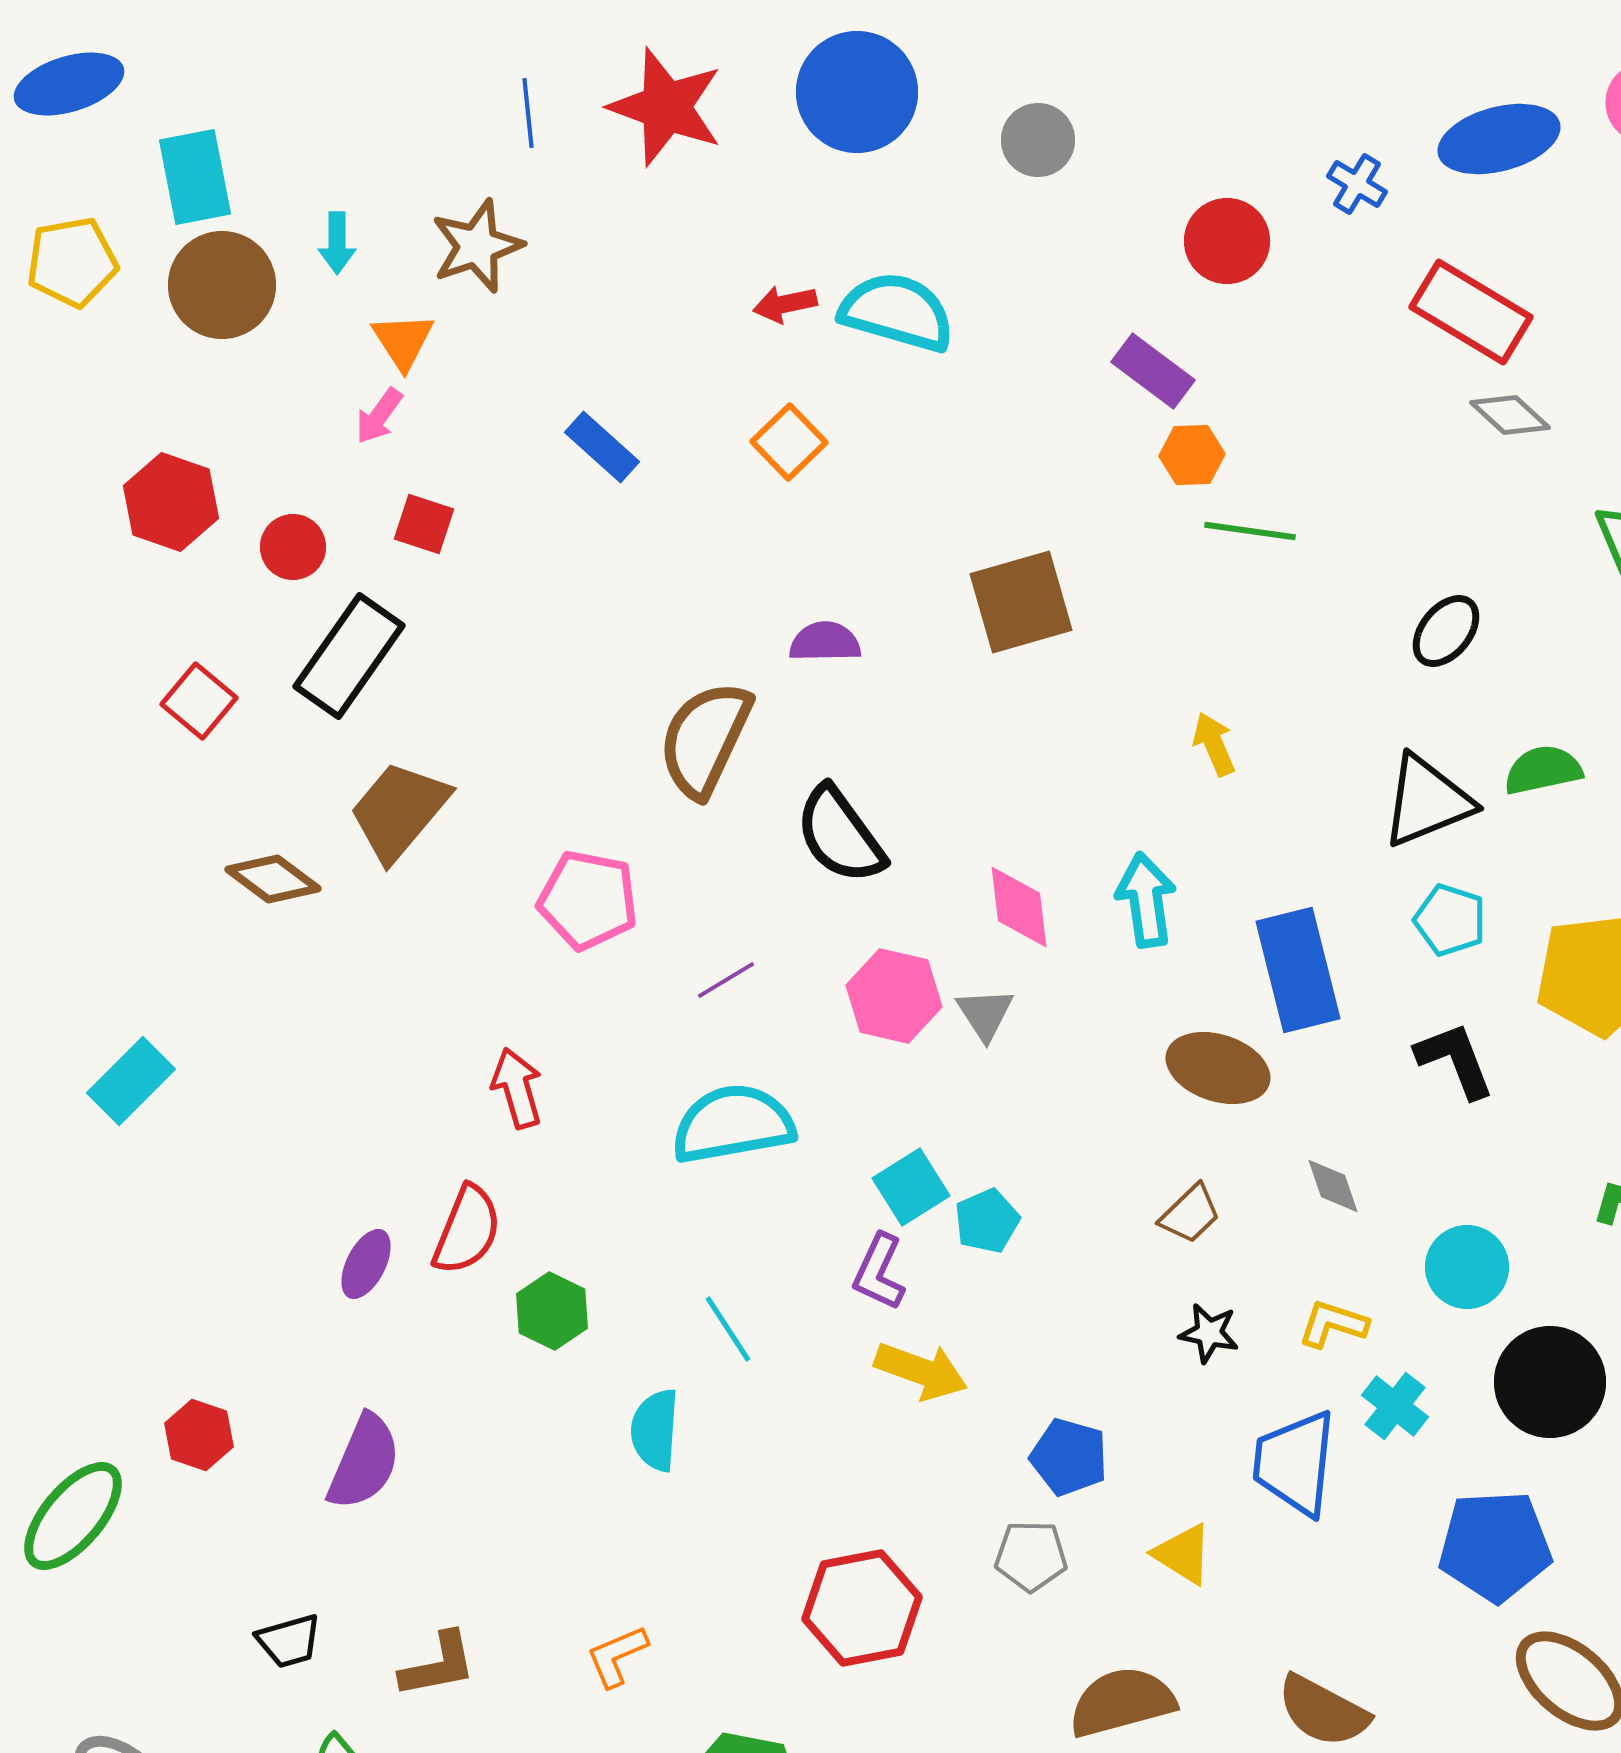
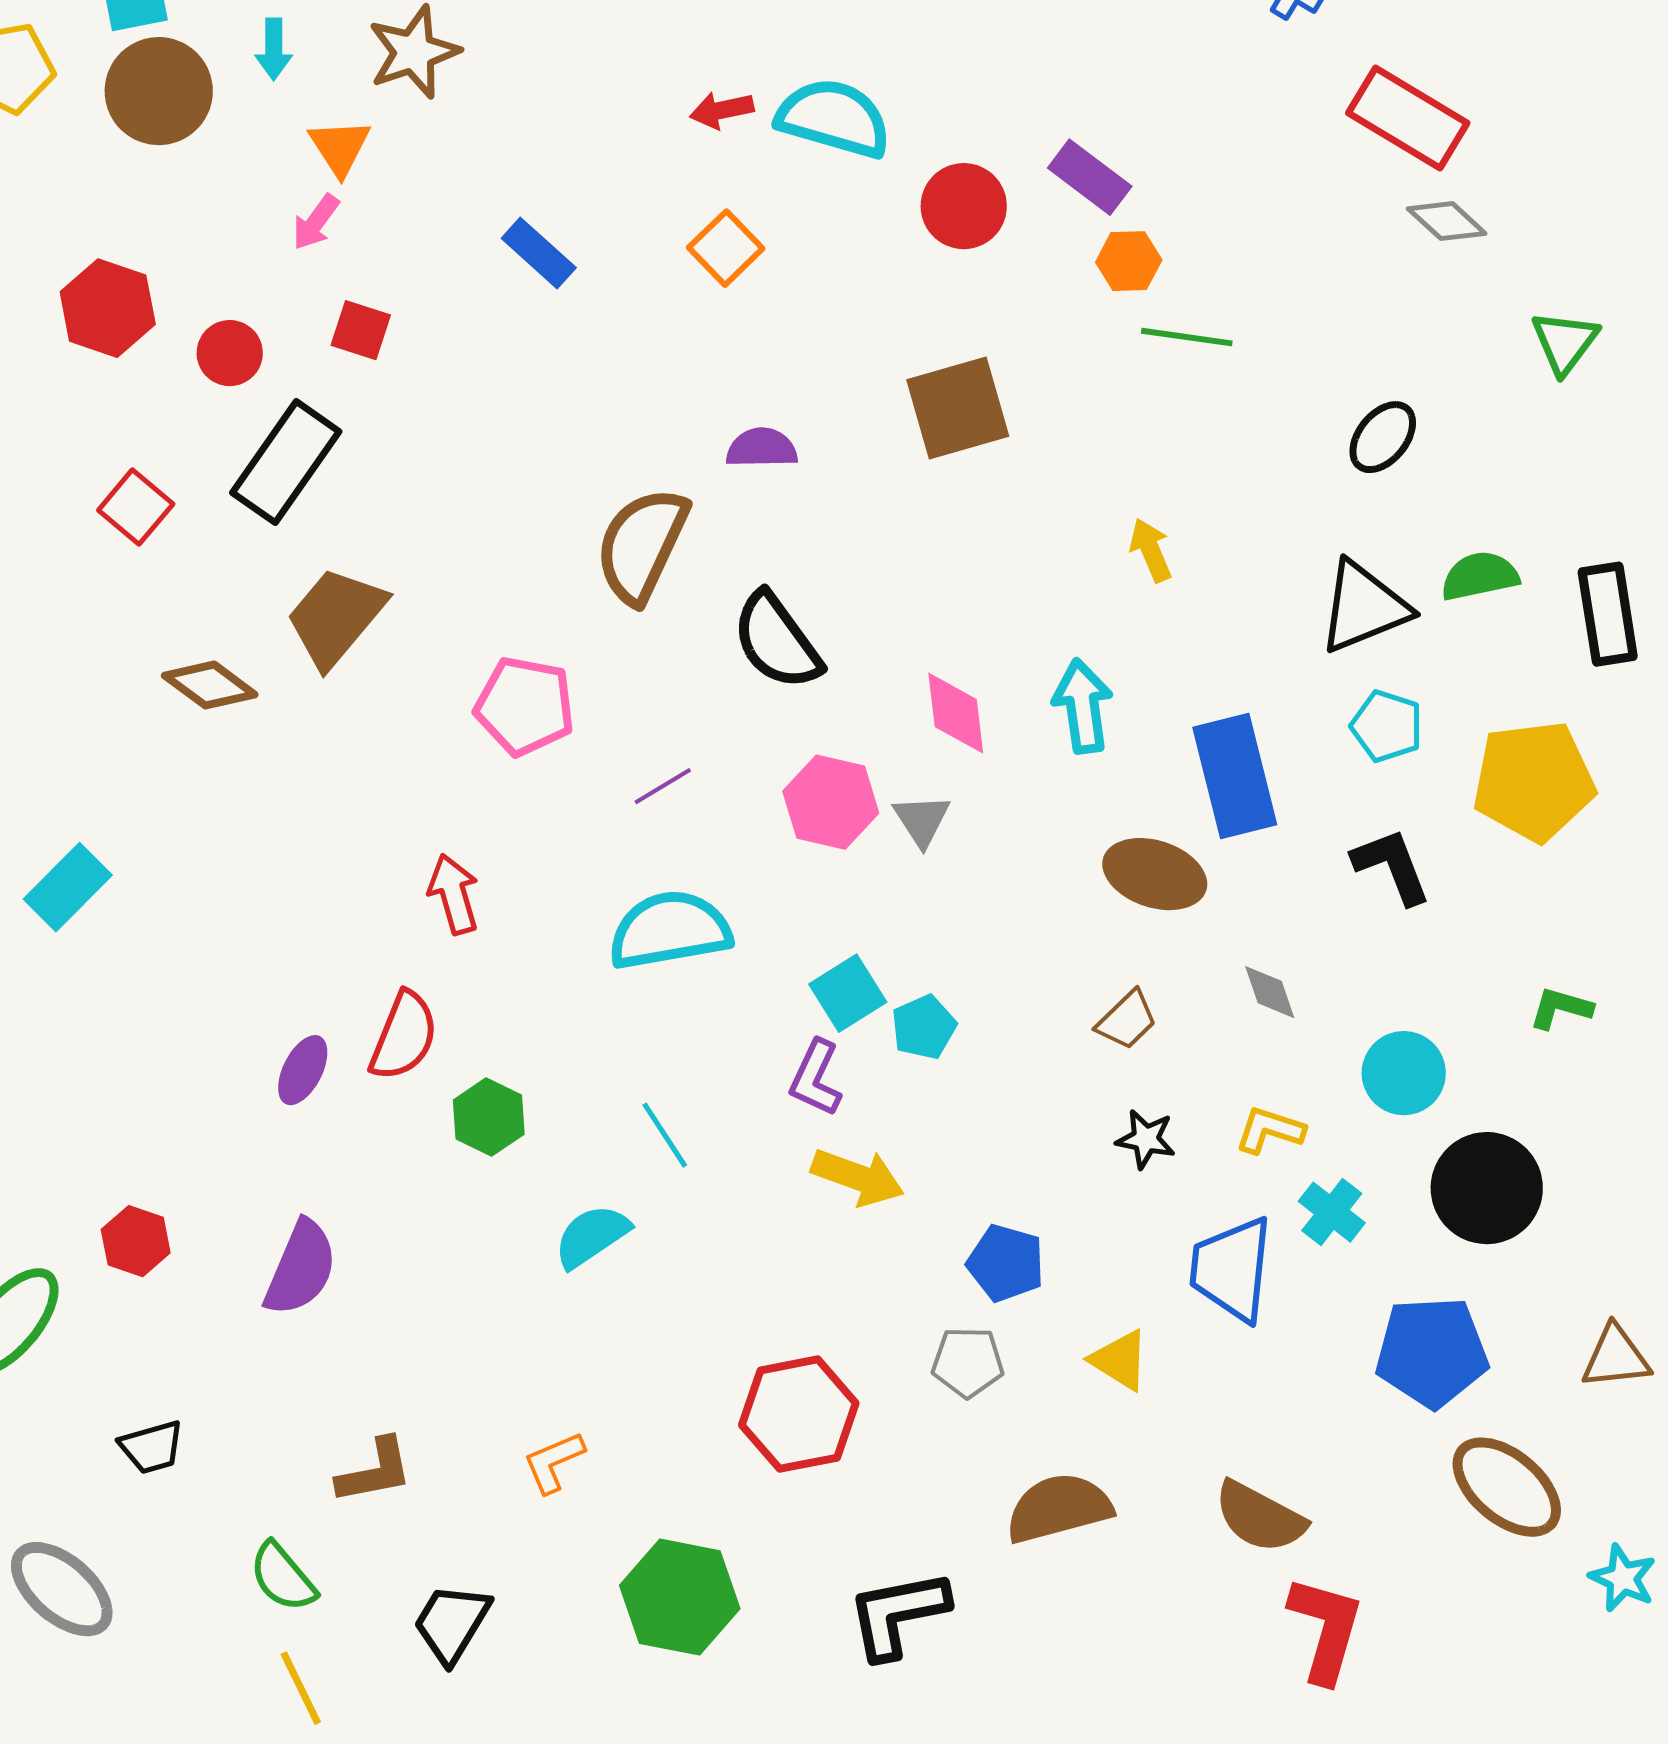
red circle: (1227, 241) -> (964, 206), moved
cyan semicircle: (655, 1430) -> (592, 1236), turned 52
black trapezoid: (289, 1641) -> (152, 1447), moved

